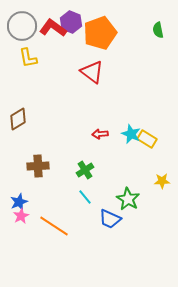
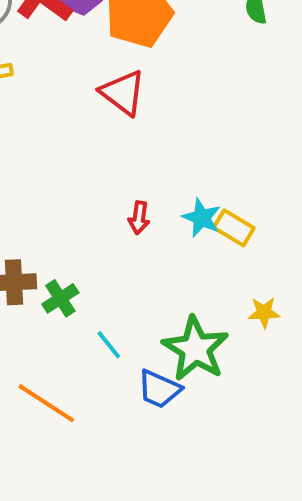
red arrow: (100, 134) -> (139, 218), turned -77
green cross: (85, 170) -> (60, 298), moved
green star: (128, 199) -> (195, 349), size x1.4

